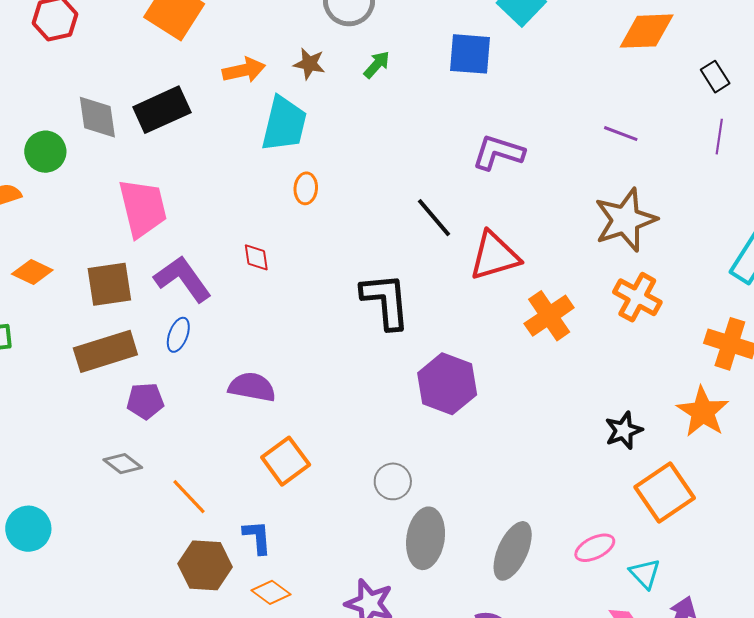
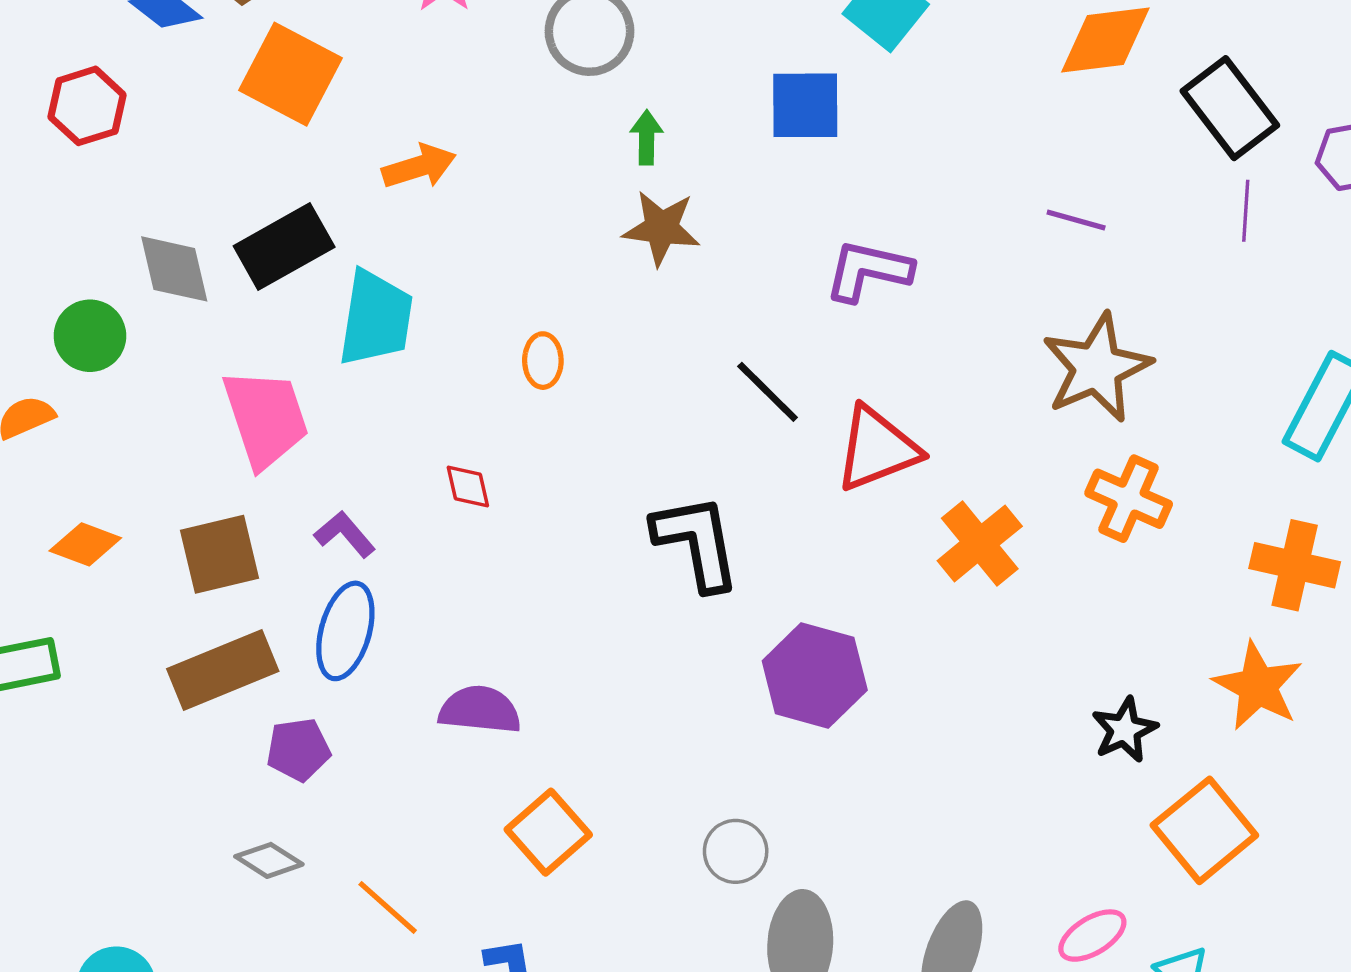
brown star: (309, 64) -> (661, 228), moved, size x1.4
green arrow: (377, 65) -> (647, 138), turned -36
black rectangle: (715, 77) -> (1230, 108), size x1.8
cyan trapezoid: (284, 124) -> (376, 318), moved
purple L-shape: (183, 279) -> (345, 534), size x0.6
blue ellipse: (178, 335) -> (345, 631), size x1.6

